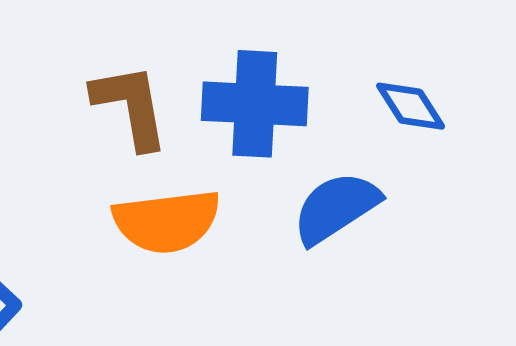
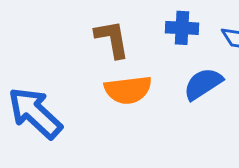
blue cross: (255, 104) -> (182, 28), moved, size x0.7

